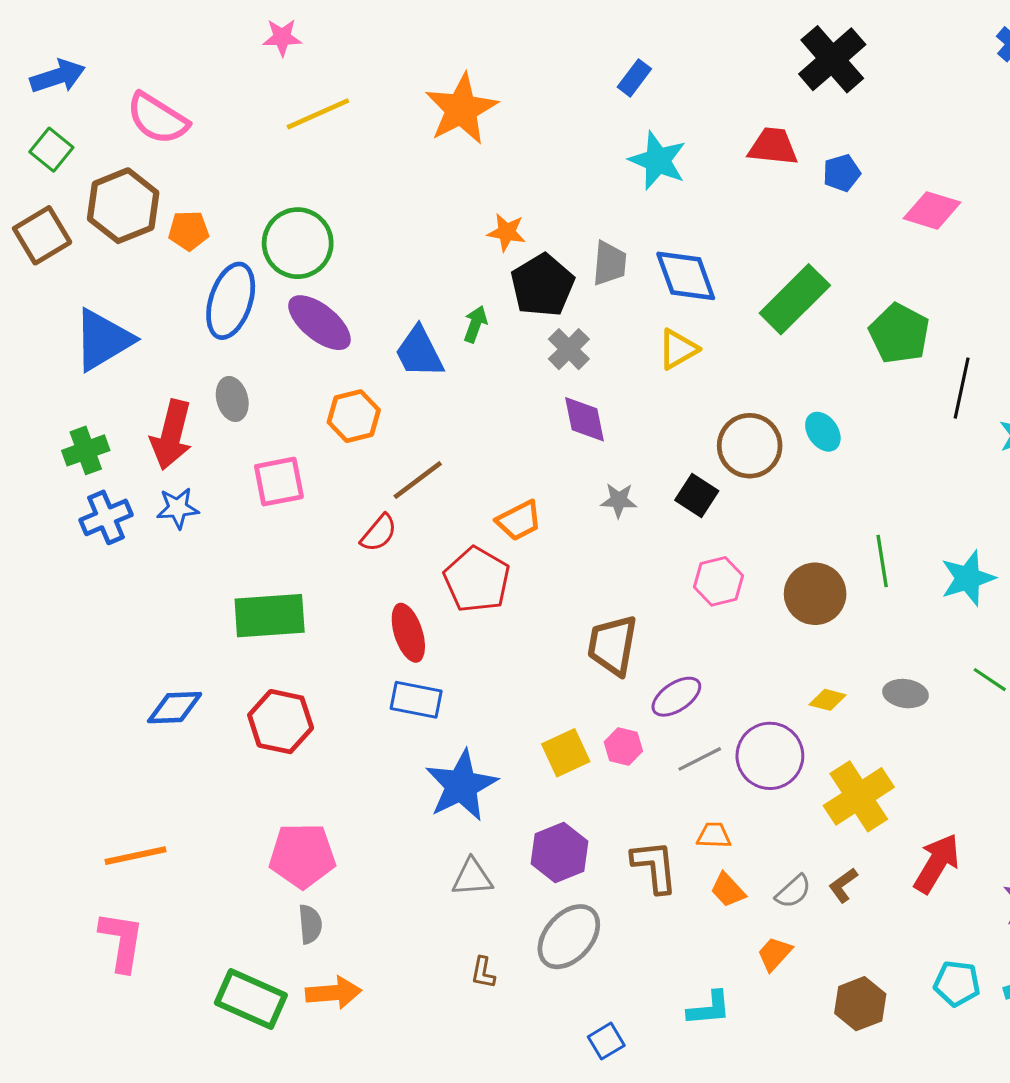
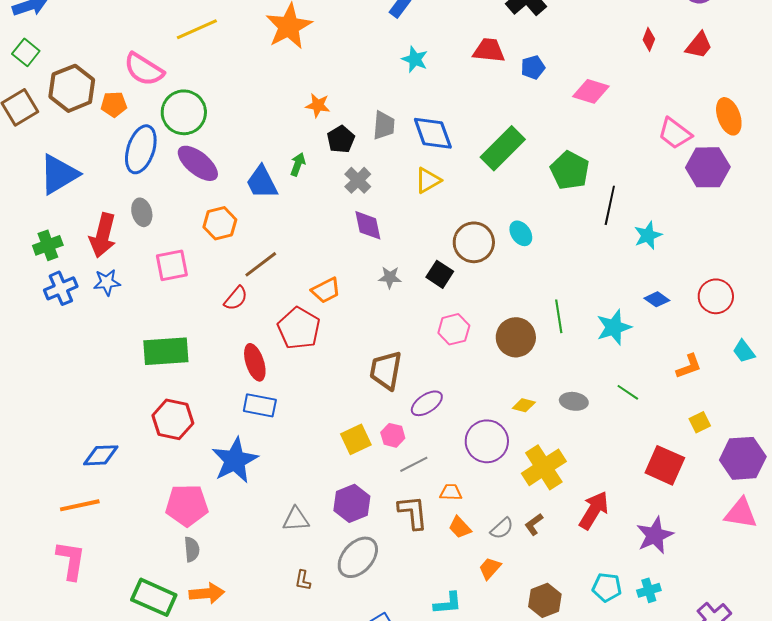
pink semicircle: (157, 118) -> (144, 69), moved
cyan star: (658, 161) -> (415, 59), size x0.7
black pentagon: (542, 285) -> (341, 139), size x0.7
blue diamond: (175, 708) -> (101, 455), moved
gray line: (700, 759) -> (414, 464), moved
blue star: (461, 785) -> (235, 460), moved

